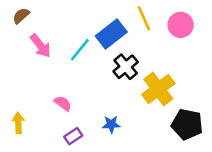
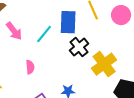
blue rectangle: (111, 34) -> (68, 22), turned -50
pink semicircle: (63, 103) -> (30, 67), moved, turned 48

